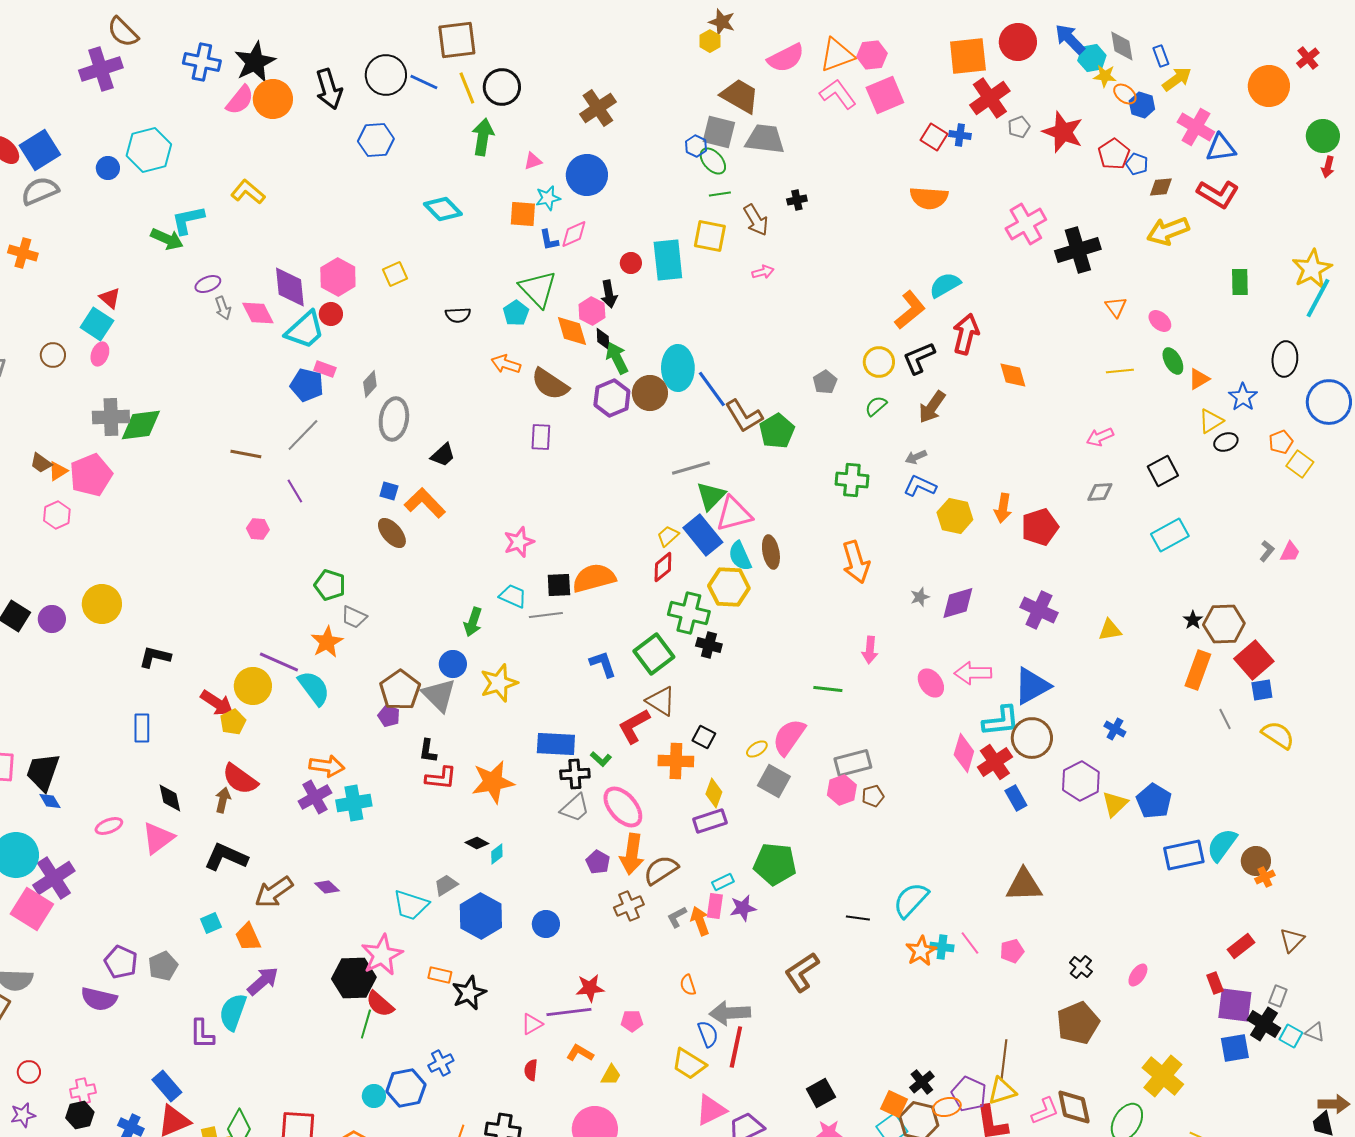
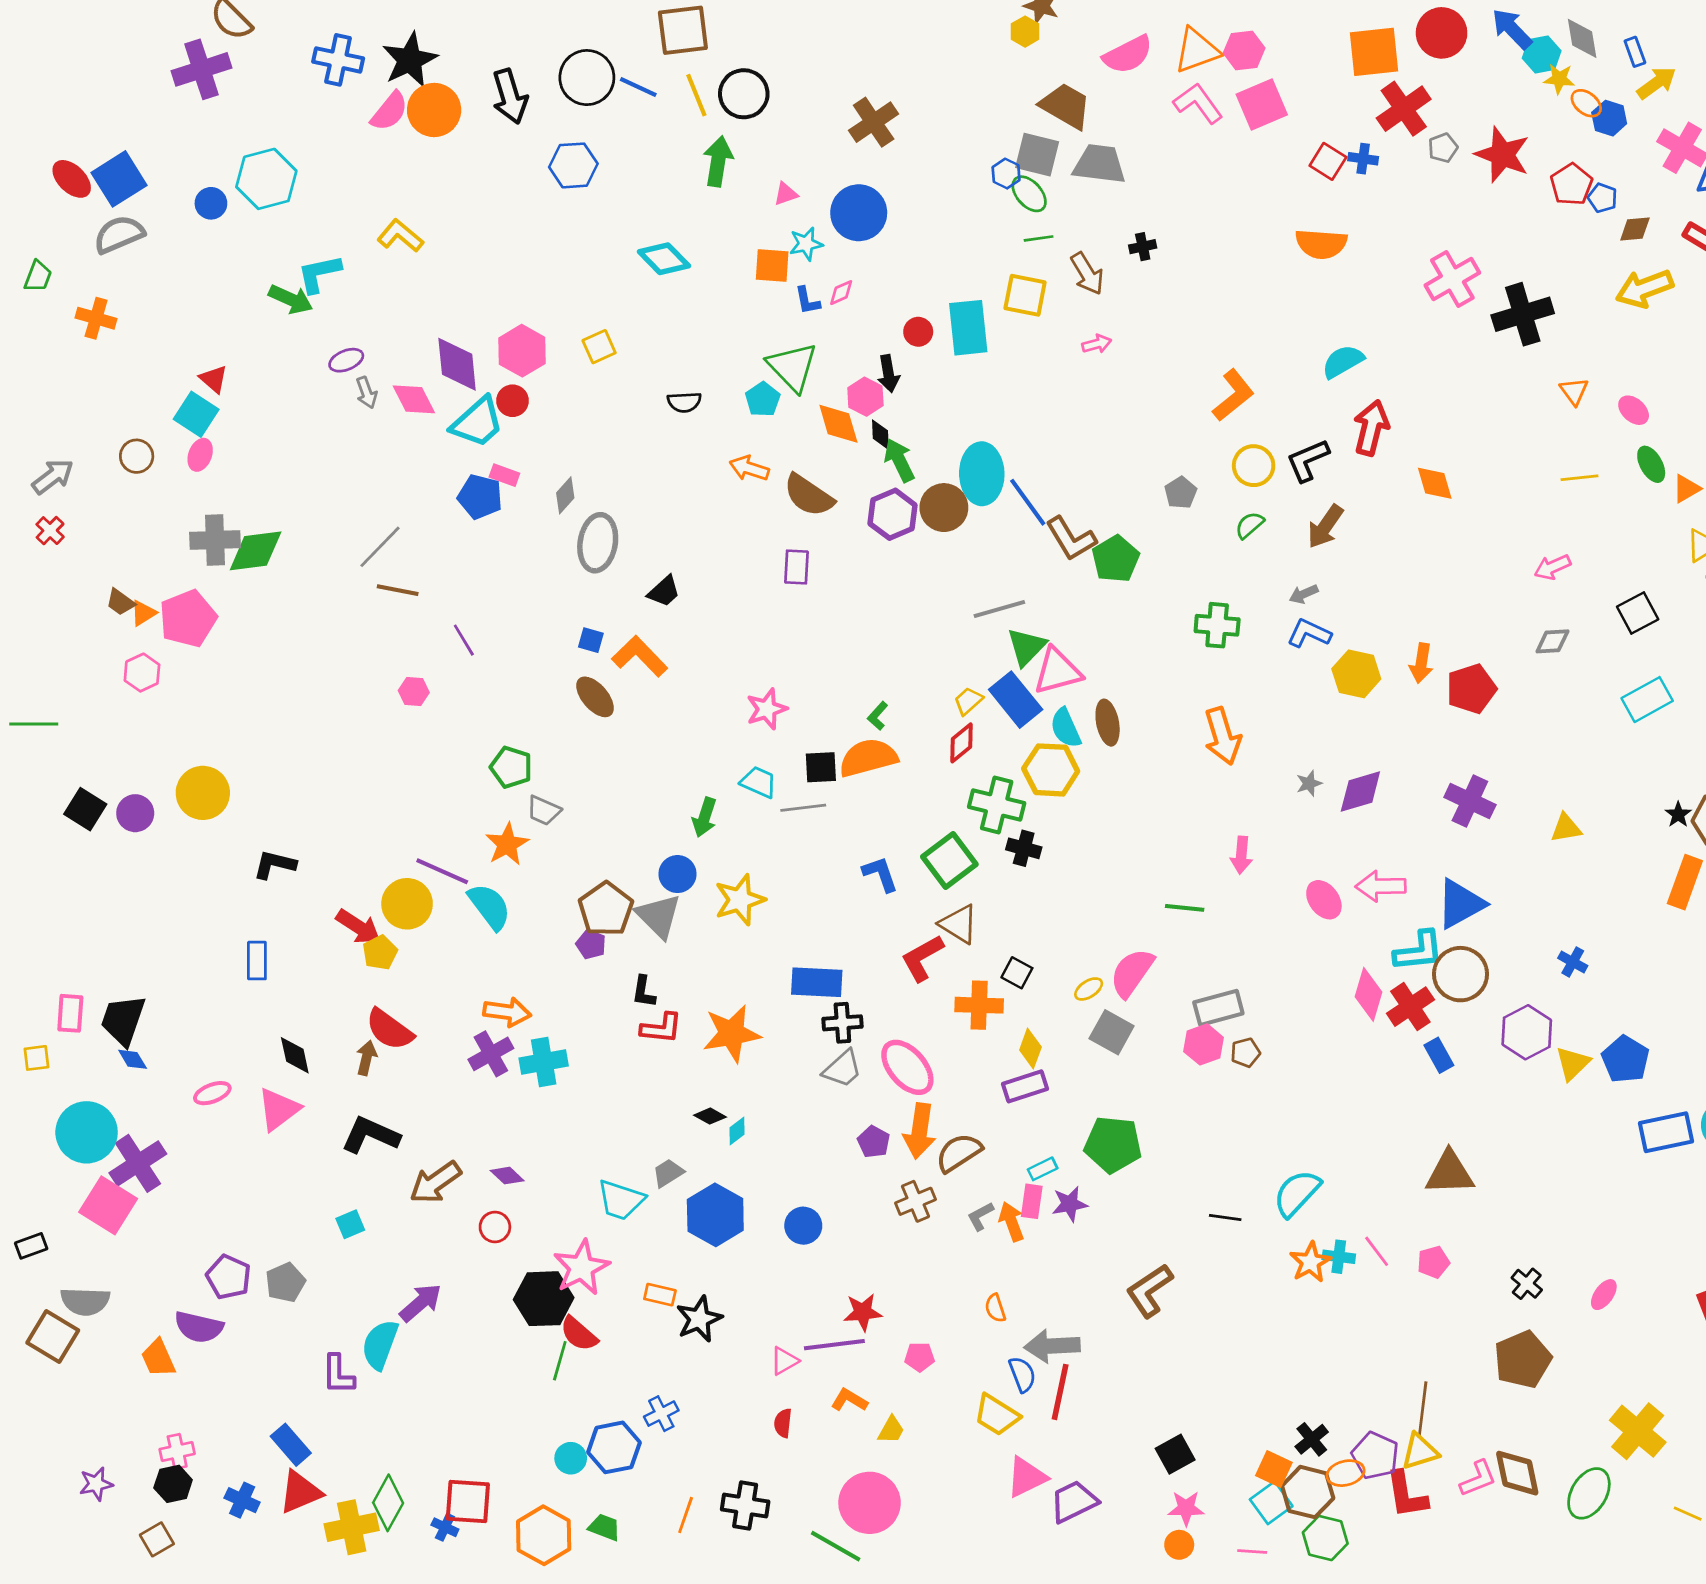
pink diamond: (574, 234) -> (841, 293), size x0.7
orange L-shape: (910, 310) -> (1233, 395), moved
gray line: (303, 435) -> (380, 547), moved
green L-shape: (601, 759) -> (878, 716), moved, turned 90
orange trapezoid: (248, 937) -> (158, 1358), moved
red circle: (29, 1072) -> (495, 1227), moved

